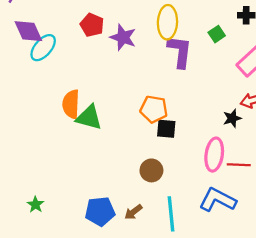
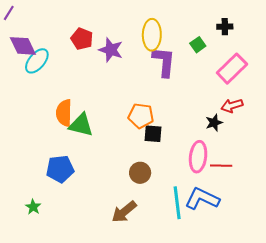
blue pentagon: (100, 211) -> (60, 169), moved
brown arrow: (133, 212) -> (124, 212), size x1.5
cyan line: (171, 214) -> (177, 203), moved

